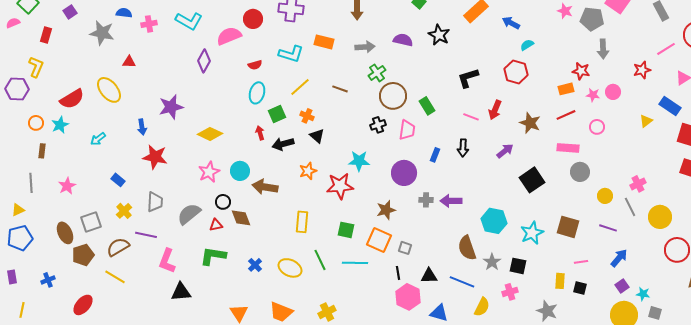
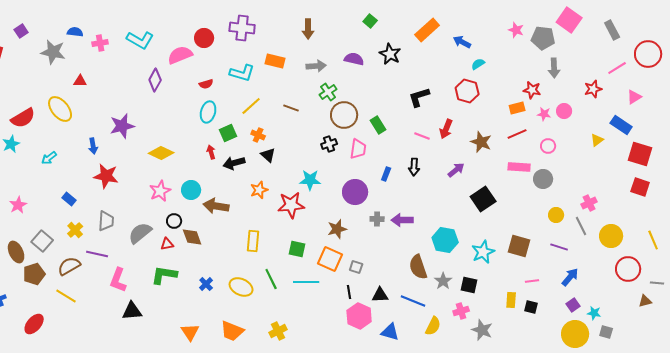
gray circle: (580, 172) -> (543, 179), moved
gray square: (91, 222) -> (42, 241), turned -30
gray star: (547, 311) -> (482, 330), moved

